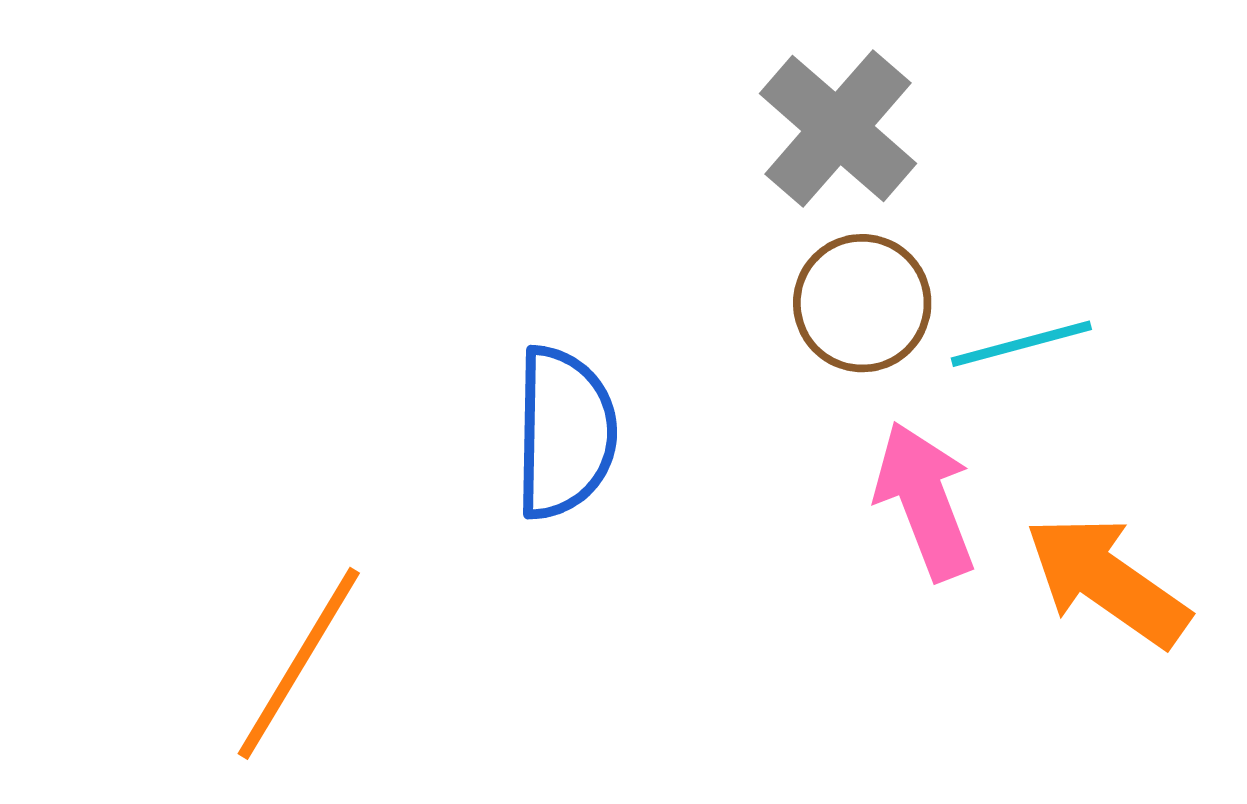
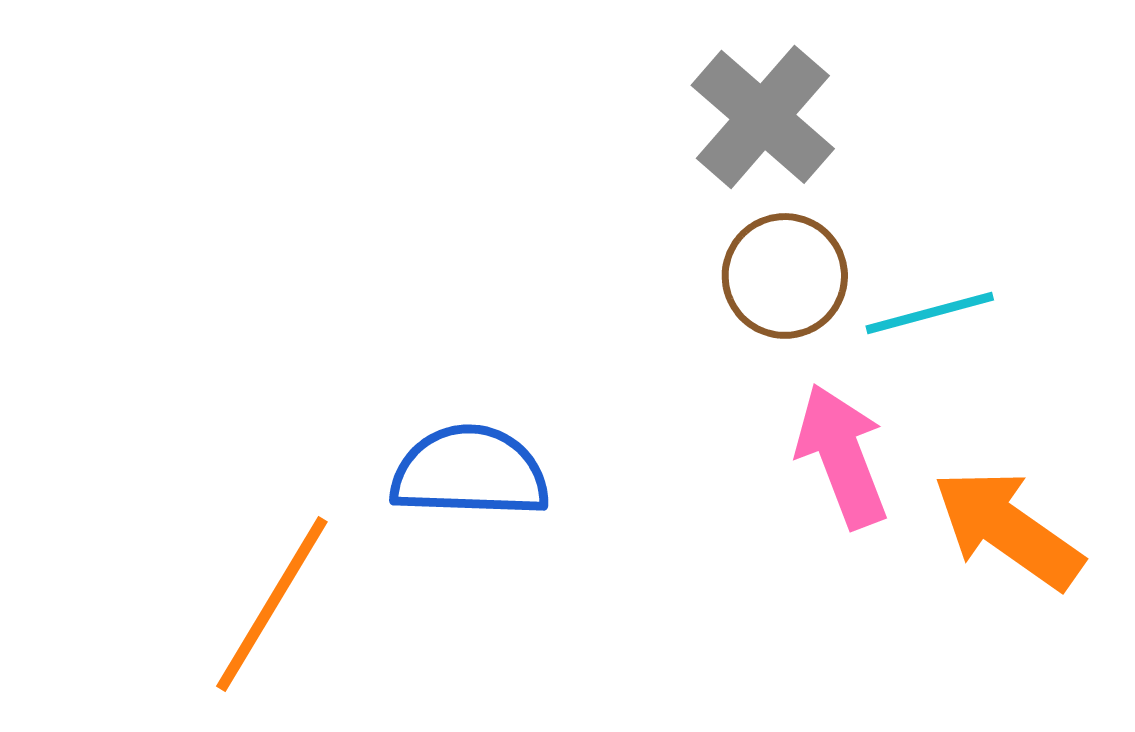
blue semicircle: (565, 433) -> (470, 472), moved, turned -89

